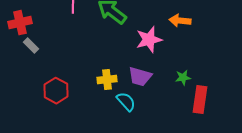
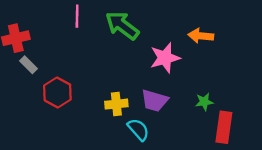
red hexagon: (56, 91) -> (57, 92), moved

